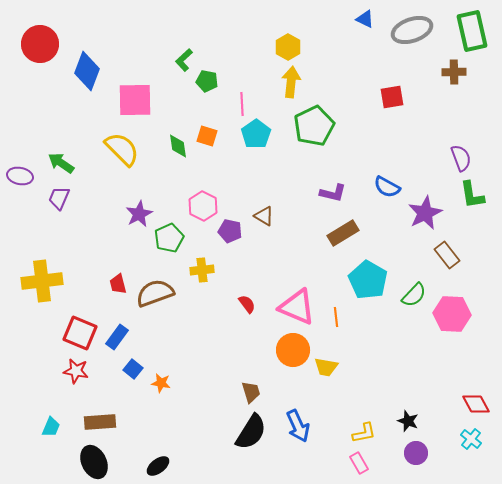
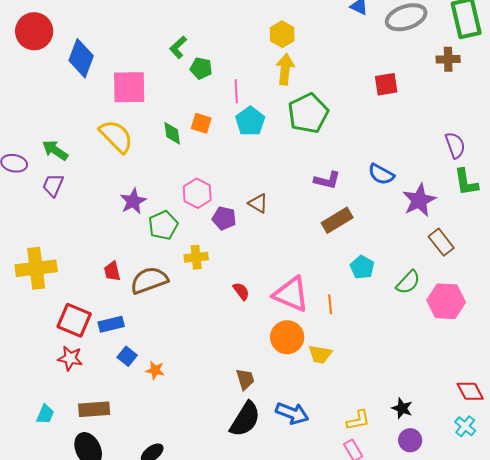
cyan pentagon: (368, 280) -> (362, 267), size x0.6
blue rectangle: (117, 337) -> (111, 324), turned 40
blue arrow: (298, 426) -> (292, 413), turned -44

